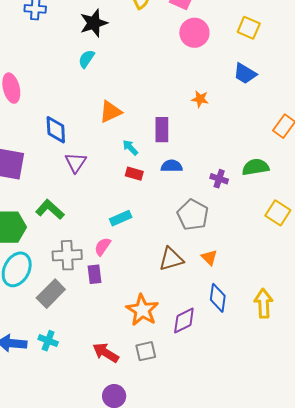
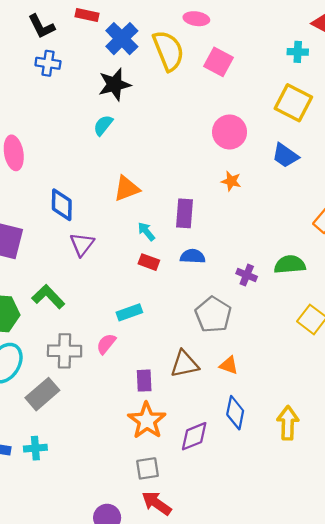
yellow square: (249, 28) -> (293, 103), size x1.4
pink circle: (194, 33) -> (230, 132), moved
orange triangle: (209, 257) -> (229, 365), turned -30
purple rectangle: (95, 274) -> (144, 381), moved
cyan cross: (48, 341) -> (35, 448), turned -30
red arrow: (106, 353) -> (157, 503), moved

